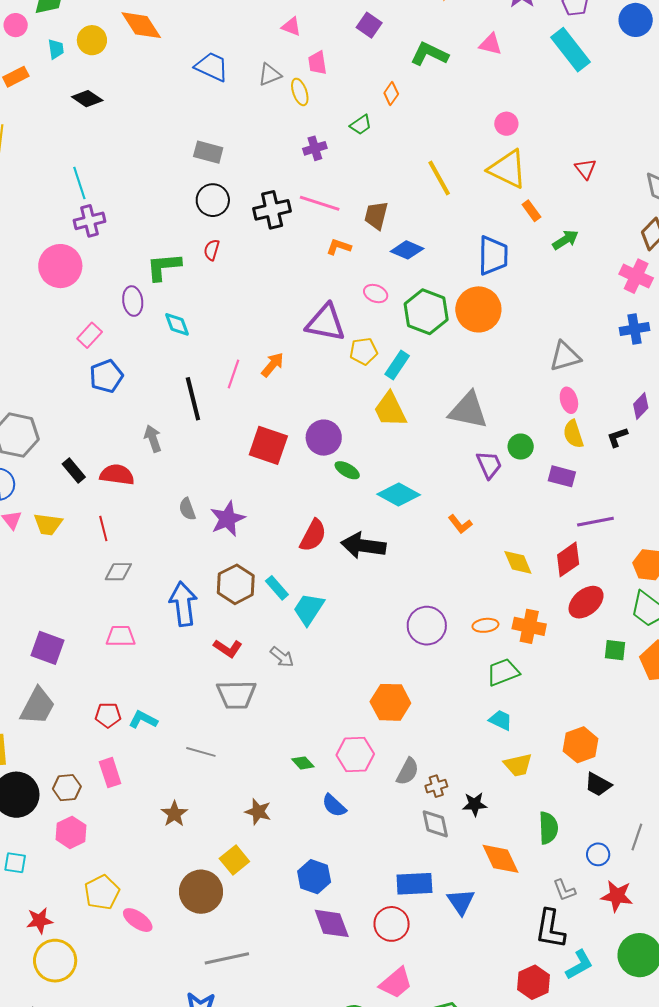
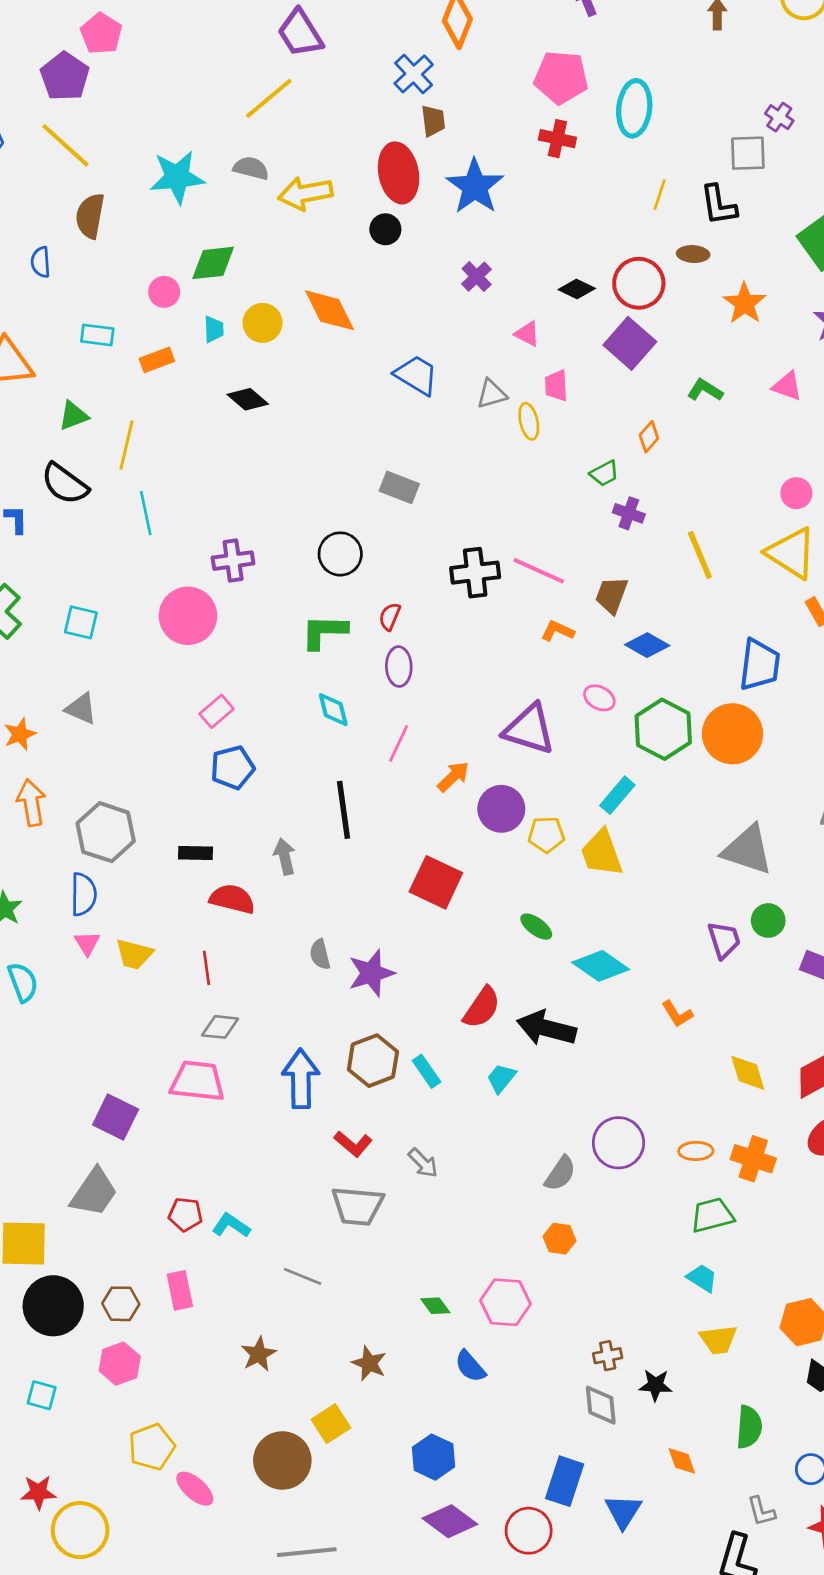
purple square: (369, 25) -> (630, 343), size x1.5
green L-shape: (429, 54) -> (705, 390), size x0.7
purple cross: (315, 148) -> (629, 513), moved, turned 30
cyan line: (79, 183) -> (146, 513), moved
black circle: (213, 200) -> (340, 554), moved
purple ellipse: (133, 301) -> (399, 667), moved
yellow pentagon: (364, 351) -> (546, 834), moved
pink line: (234, 374) -> (399, 744), moved
gray triangle: (468, 410) -> (747, 850), moved
purple circle: (324, 438) -> (501, 809), moved
black rectangle: (74, 470) -> (196, 853), moved, turned -55
cyan trapezoid: (309, 609) -> (501, 1078), moved, size x0.7
pink trapezoid: (121, 636) -> (197, 1081), moved, size x1.4
orange hexagon: (390, 702) -> (559, 1239), size x0.6
gray semicircle: (408, 771) -> (560, 1174), moved
orange diamond: (501, 859) -> (682, 1461), size x0.6
blue rectangle: (414, 884) -> (565, 1481), turned -75
red star: (40, 921) -> (38, 1492), moved
purple diamond: (332, 923) -> (450, 1521), turned -39

